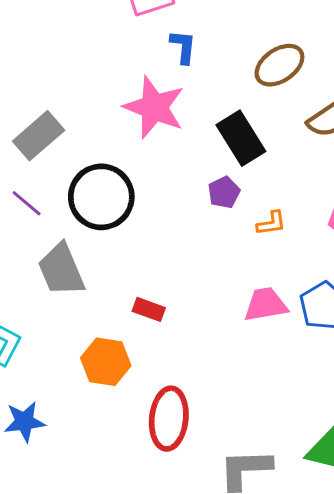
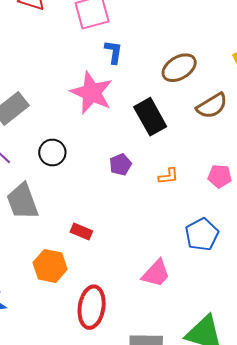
purple pentagon: (224, 192) -> (120, 165), moved
black circle: (101, 197) -> (52, 152), size x0.6
pink trapezoid: (266, 304) -> (156, 273), moved, turned 140

